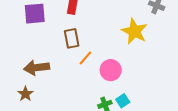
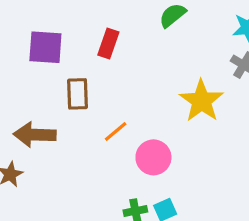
brown rectangle: (72, 38) -> (78, 94), moved

